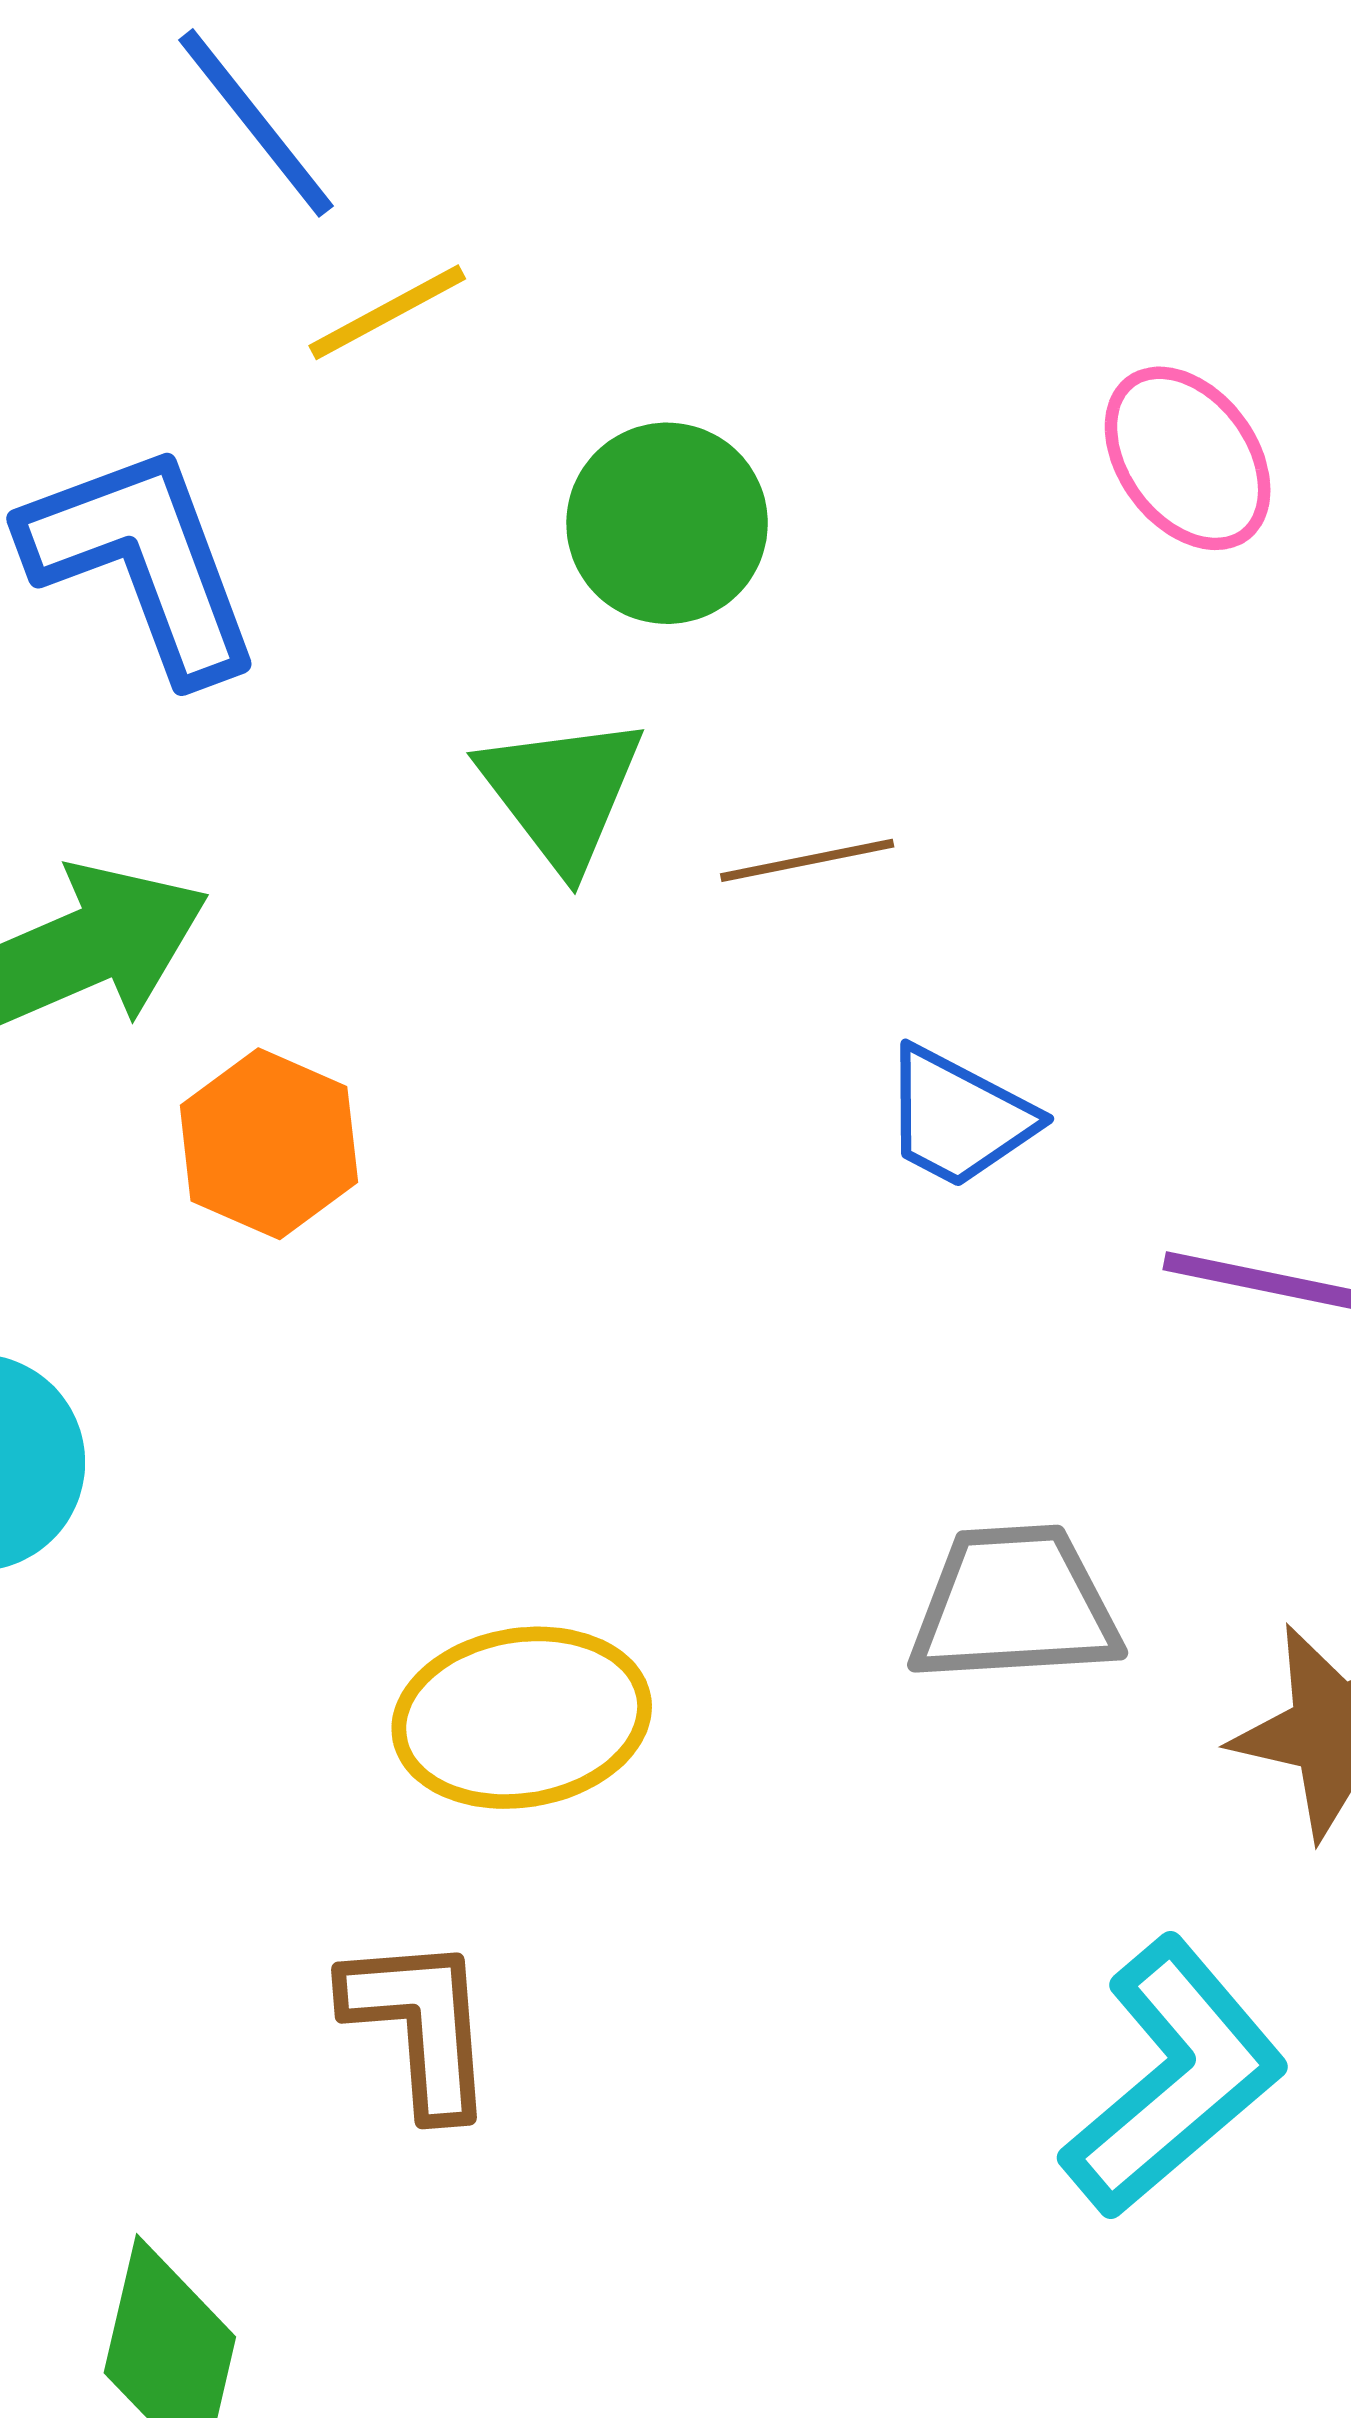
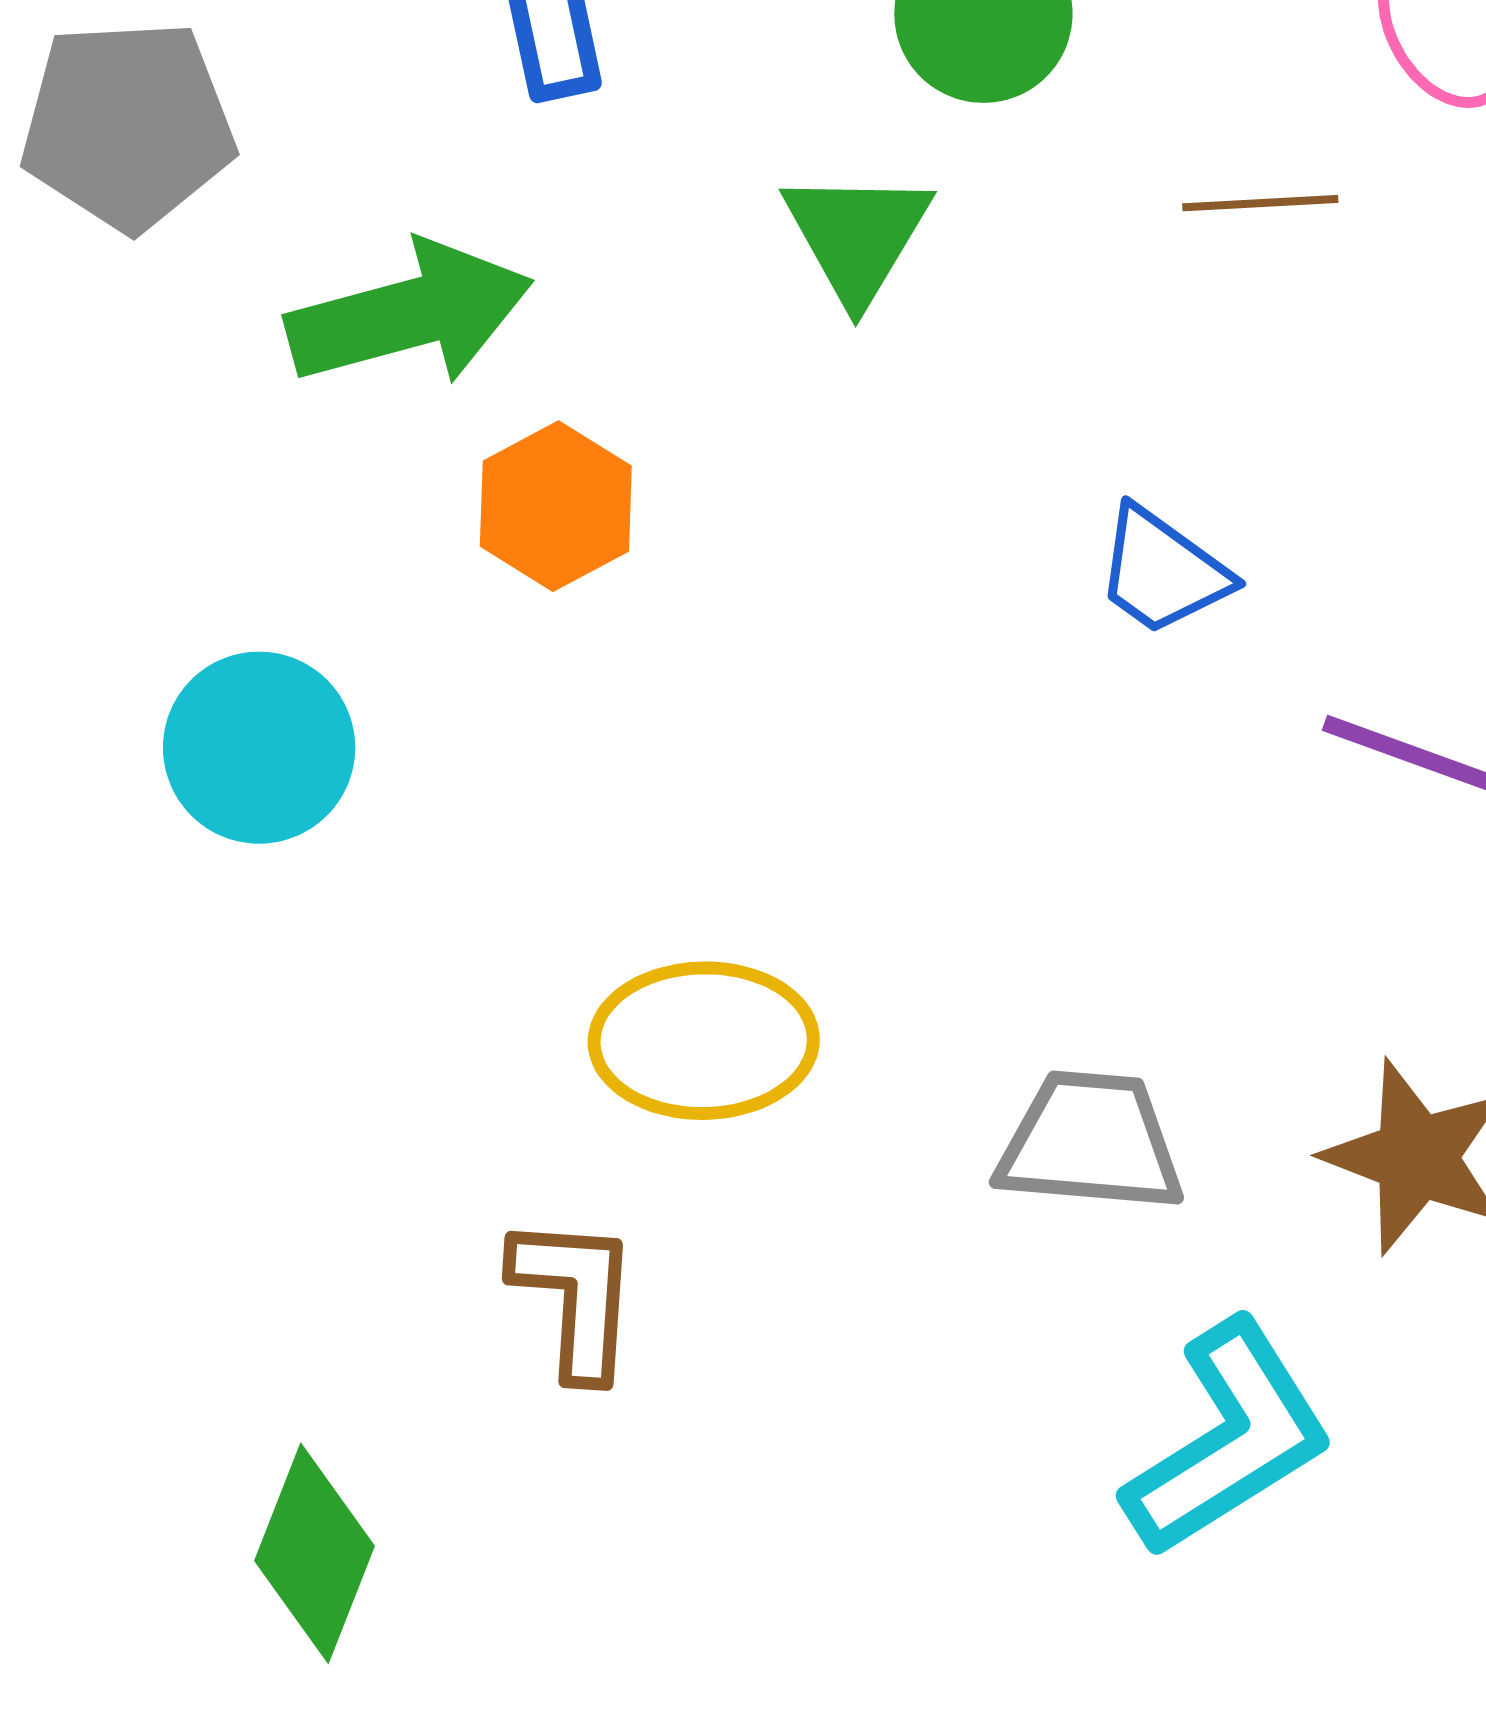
brown line: (807, 860) -> (1260, 203), moved
gray trapezoid: (1014, 1605) -> (1090, 1142), moved

